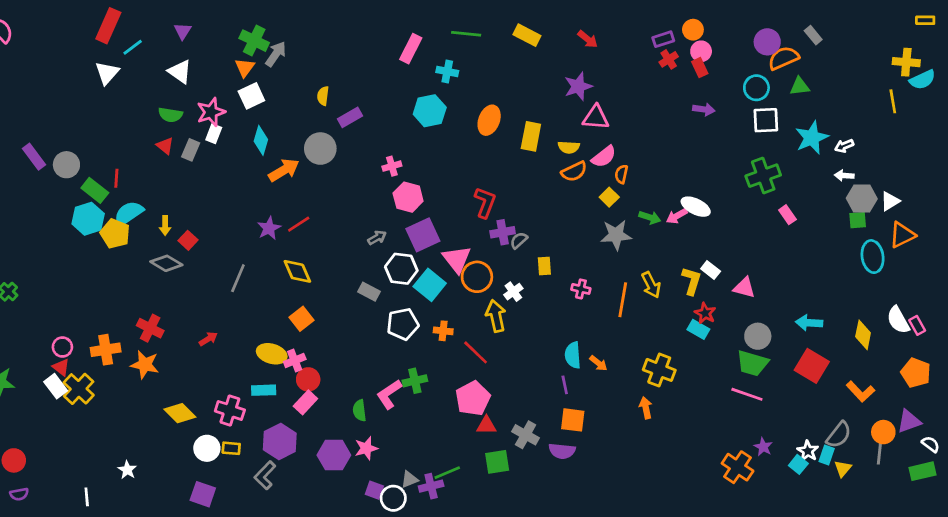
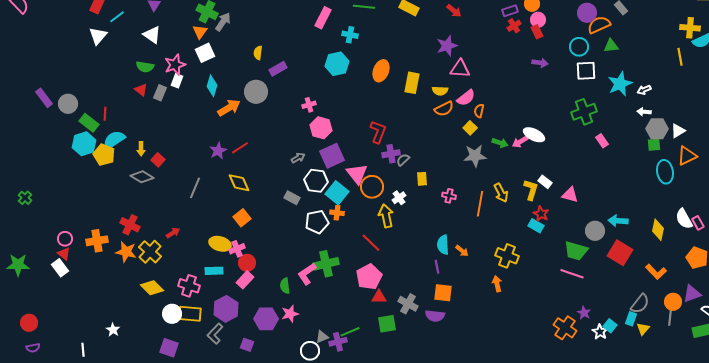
orange cross: (443, 331) -> (337, 213), moved
gray circle: (758, 336) -> (595, 231), moved
green cross: (415, 381) -> (326, 264), size x1.4
yellow cross: (79, 389) -> (150, 252), moved
yellow rectangle: (231, 448) -> (190, 314), size x1.6
white star: (808, 451) -> (600, 332), moved
purple square: (374, 490) -> (247, 345), moved

